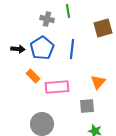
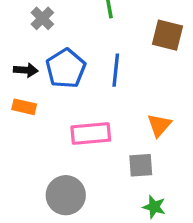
gray cross: (47, 19) -> (42, 18), moved, turned 32
brown square: (103, 28) -> (167, 35), turned 30
orange rectangle: (33, 76) -> (24, 107), moved, turned -32

